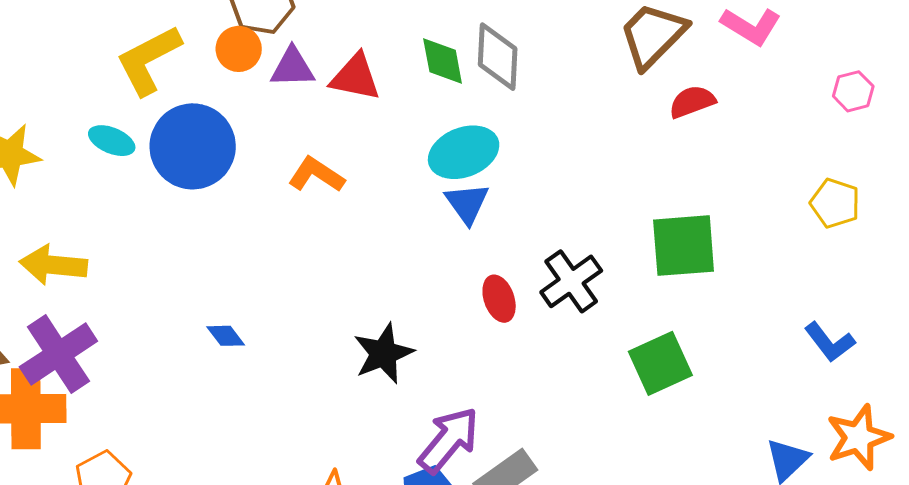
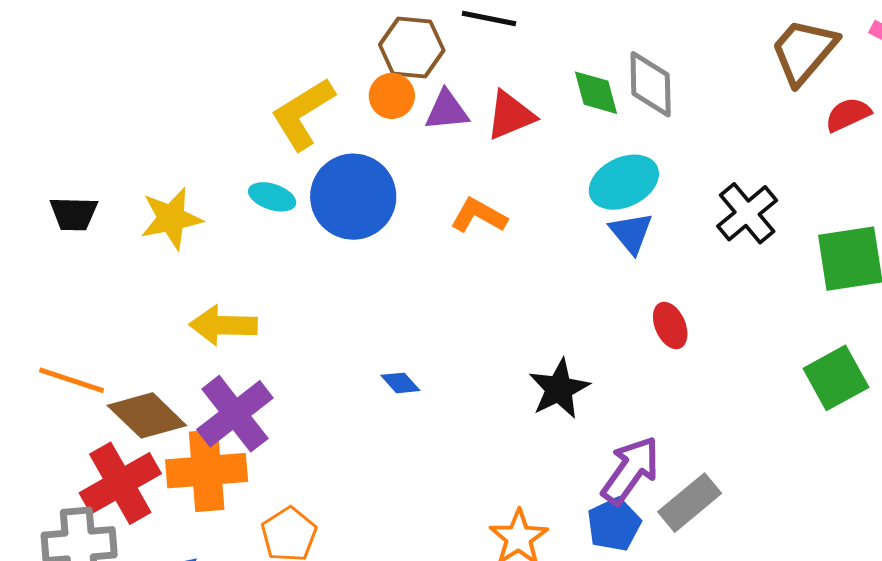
red triangle: (355, 77) -> (510, 115), turned -30
black cross: (571, 281) -> (747, 213), moved

